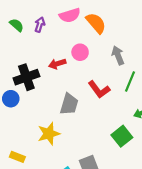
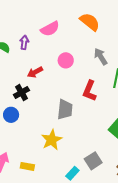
orange semicircle: (96, 23) -> (90, 22), moved
red arrow: (57, 64) -> (35, 72), moved
black cross: (26, 77) -> (21, 93), size x0.7
red L-shape: (99, 89) -> (89, 91), turned 70

